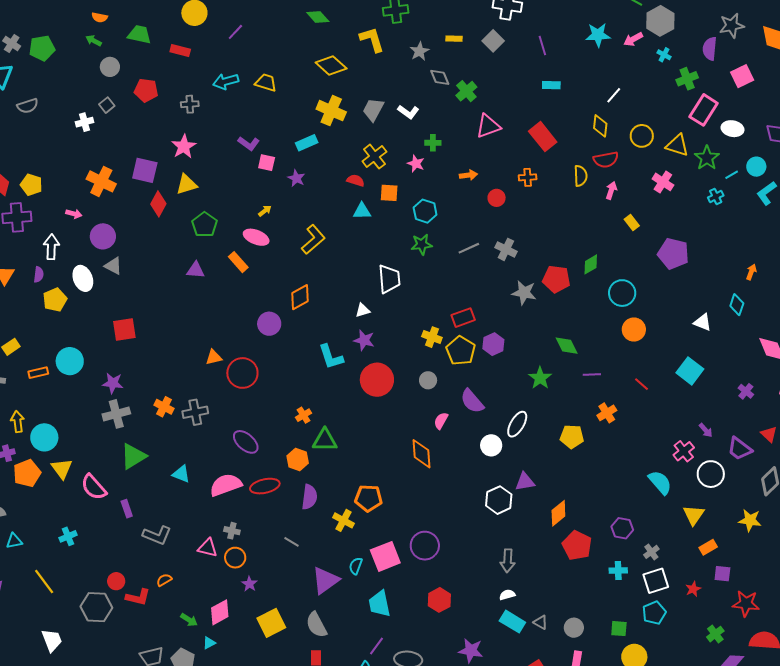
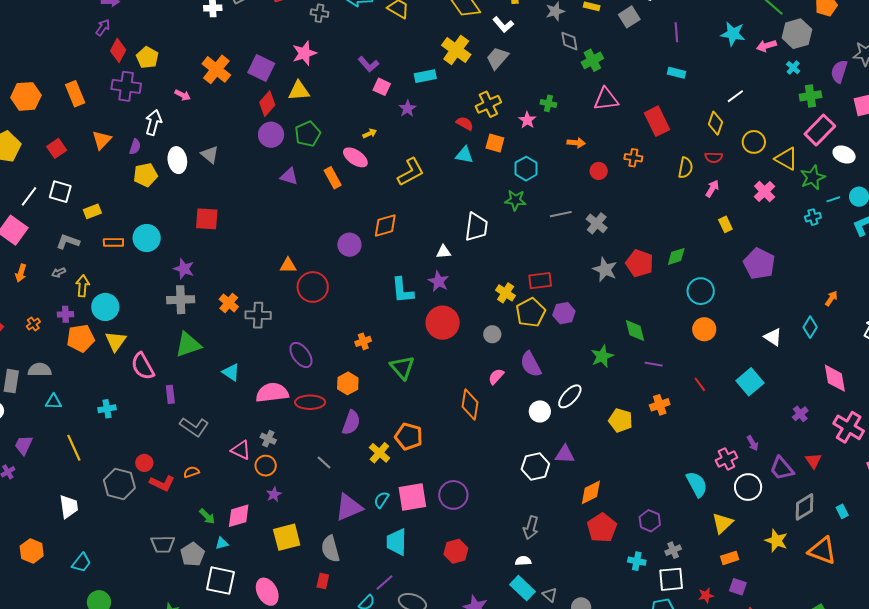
white L-shape: (408, 112) -> (503, 25), moved
red semicircle: (606, 160) -> (714, 157), size x0.7
purple circle: (103, 236) -> (271, 135), moved
green triangle: (325, 440) -> (402, 367), moved, turned 36

